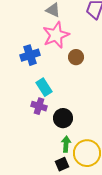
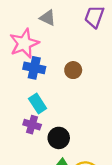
pink star: (56, 35) -> (24, 43), moved
blue cross: (30, 55) -> (34, 68), moved, turned 30

